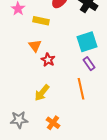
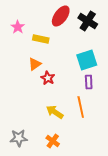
orange triangle: (35, 46) -> (35, 64), turned 32
purple rectangle: (89, 64) -> (89, 82), turned 32
yellow arrow: (42, 93) -> (55, 112), moved, turned 84

